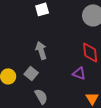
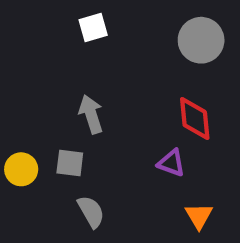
gray square: (31, 73) -> (70, 163), turned -32

